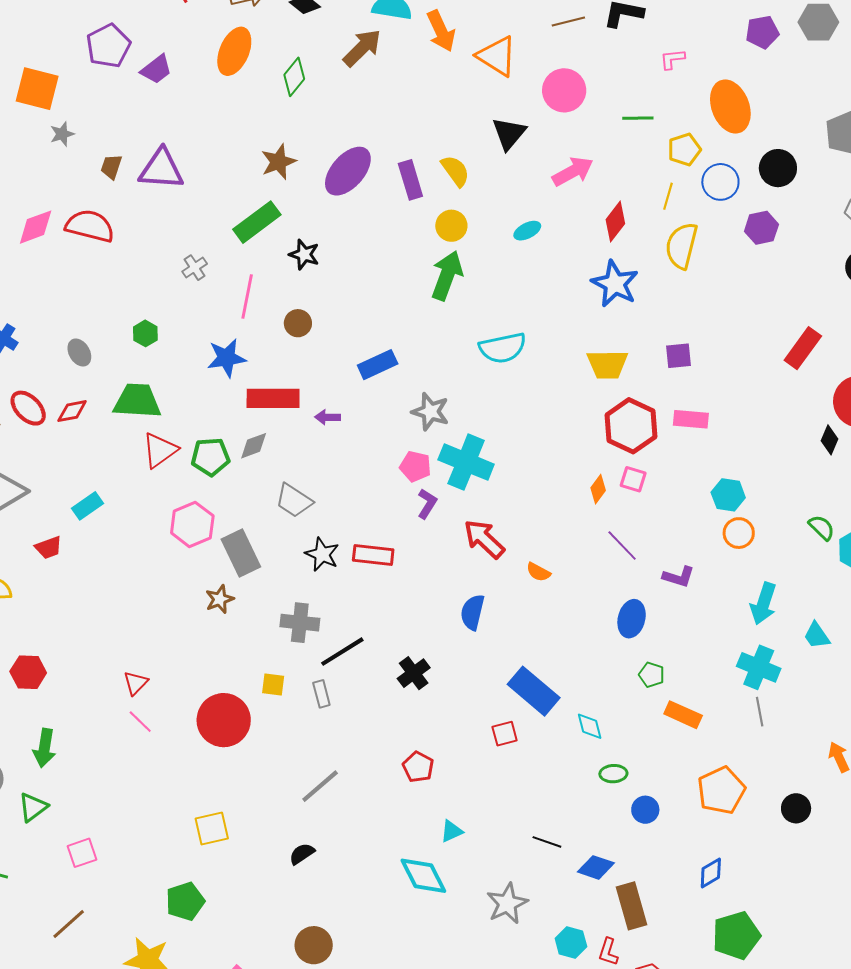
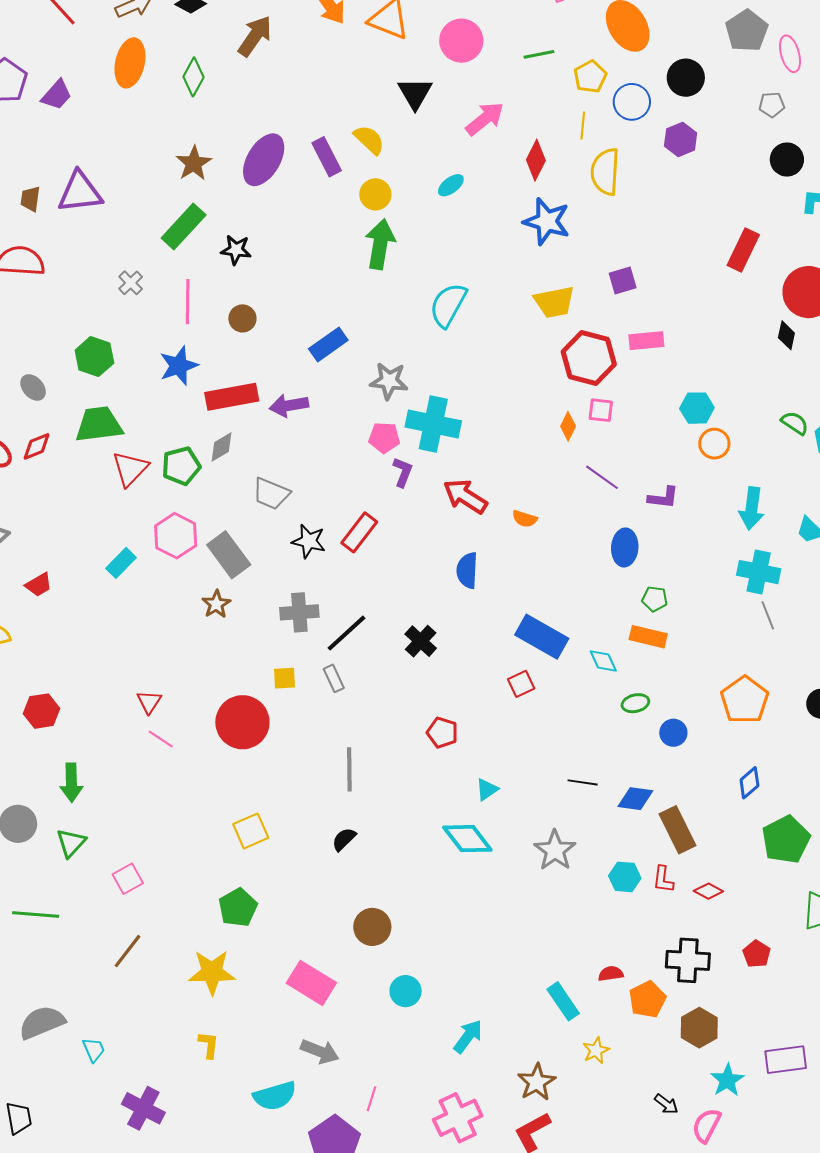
green hexagon: (145, 333) -> (94, 357), size x1.5
cyan semicircle: (503, 348) -> (448, 305), turned 141
purple arrow: (328, 417) -> (289, 405), size x1.5
cyan rectangle: (88, 506) -> (121, 563), moved
red rectangle: (373, 555) -> (359, 532), turned -48
orange rectangle: (683, 715) -> (648, 637), moved
gray line: (320, 786) -> (349, 769), turned -39

